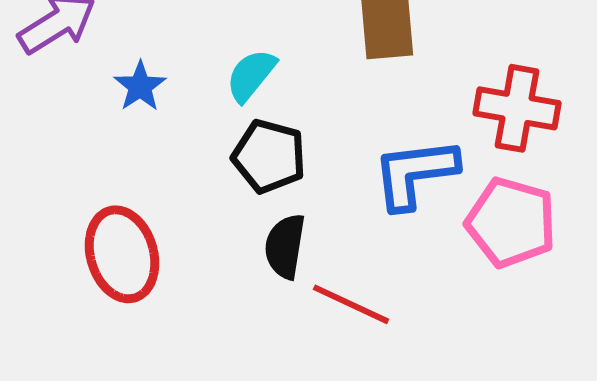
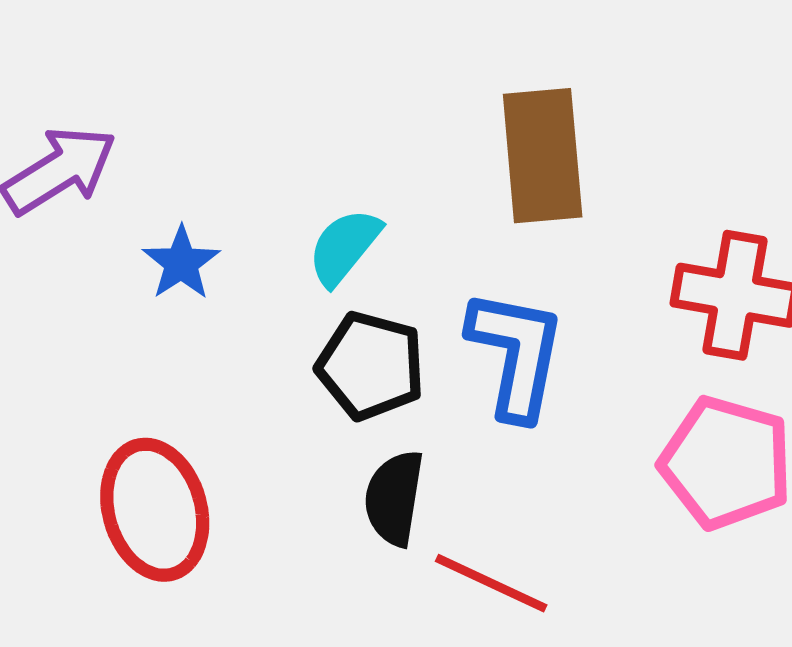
blue L-shape: (415, 173) -> (516, 354), moved, turned 108

